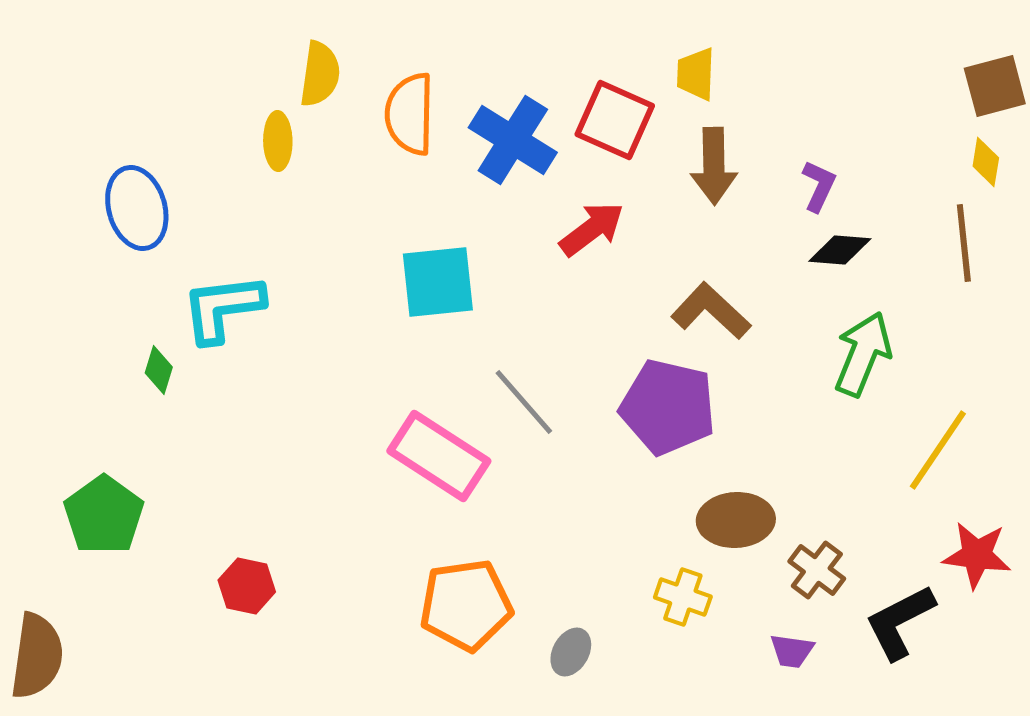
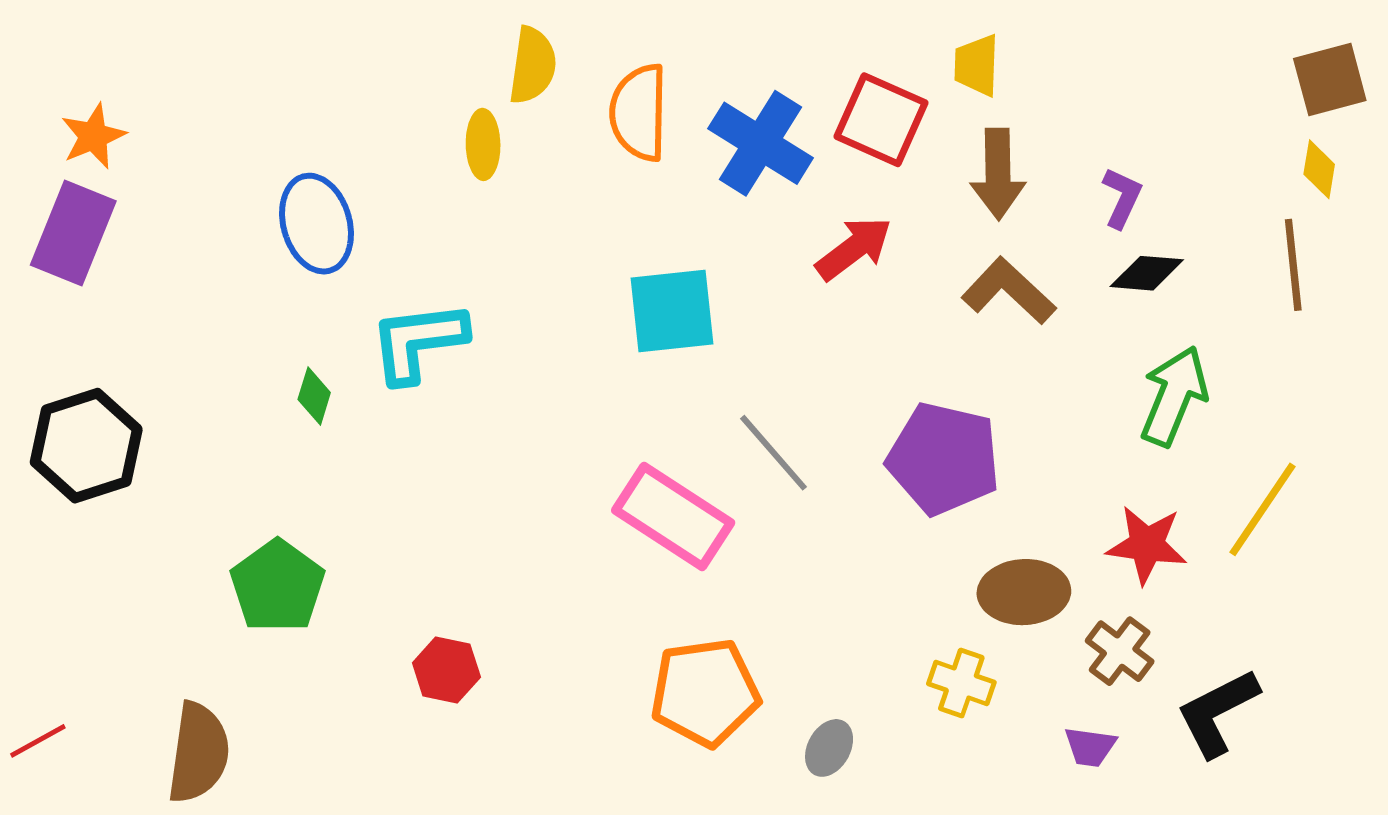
brown L-shape: (711, 311) -> (1009, 291), moved
green diamond: (159, 370) -> (314, 396), moved
red star: (977, 555) -> (1147, 545), moved

